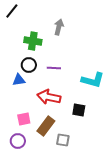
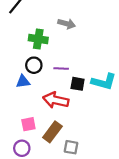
gray arrow: (59, 27) -> (67, 24), turned 91
black square: (79, 110) -> (78, 84), moved

